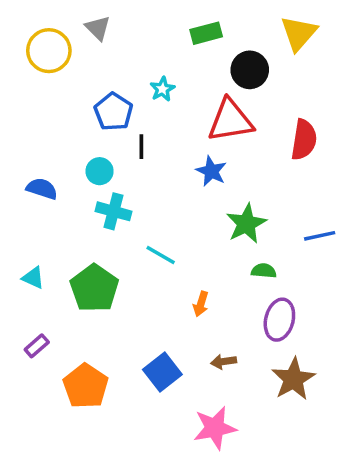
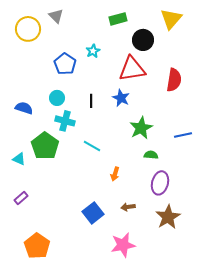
black line: (141, 147) -> (91, 101), moved
green pentagon: (94, 288) -> (45, 146), moved
orange pentagon: (86, 386) -> (37, 246), moved

